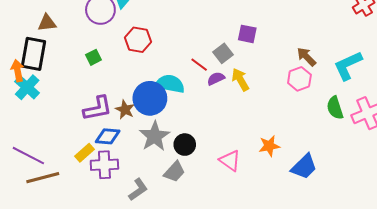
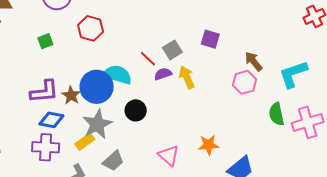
purple square: (247, 34) -> (210, 39), moved
black circle: (185, 145) -> (136, 110), moved
yellow rectangle: (85, 153) -> (85, 142), moved

